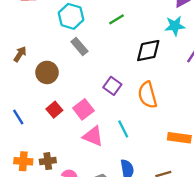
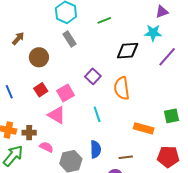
pink triangle: (93, 136) -> (57, 115), moved

